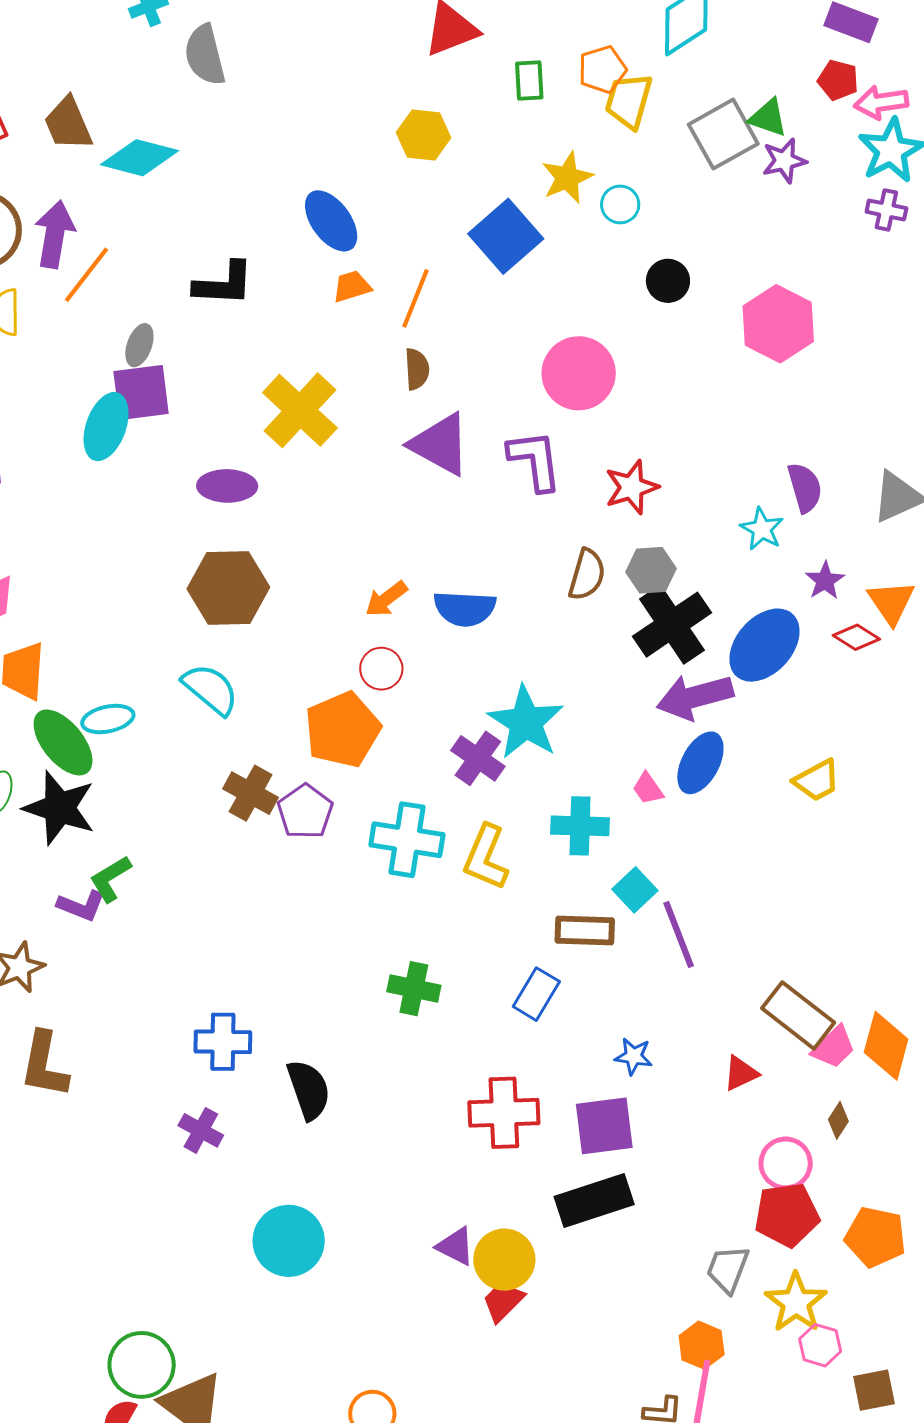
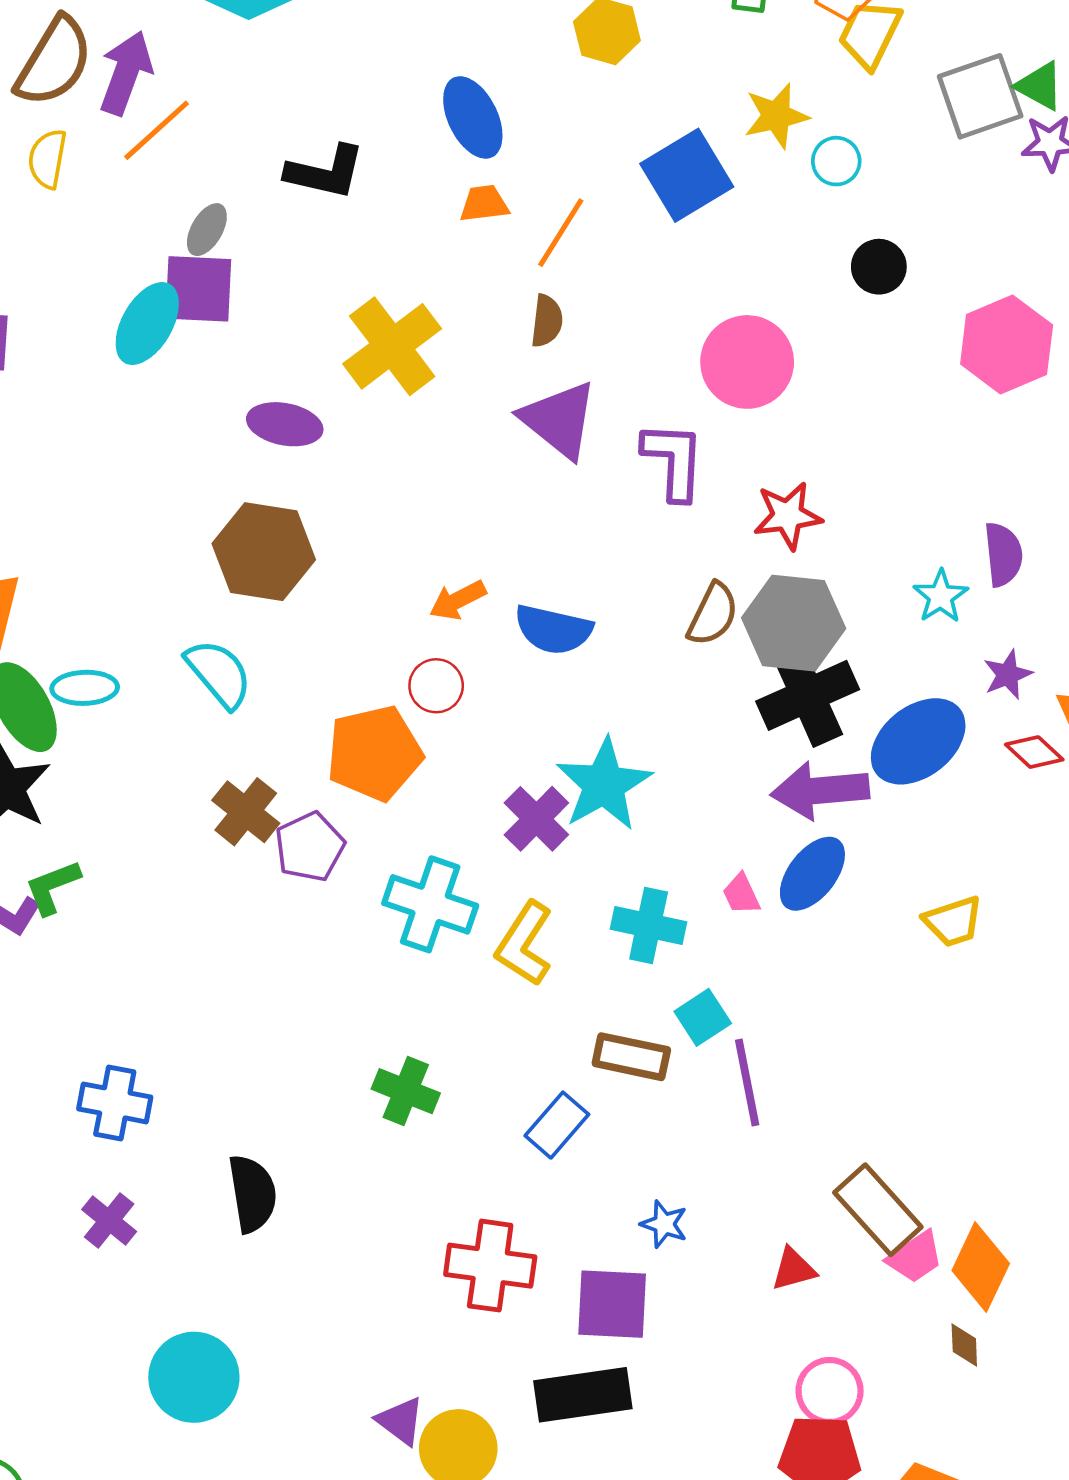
gray hexagon: (651, 570) -> (794, 623), size x1.6
blue cross: (223, 1042) -> (115, 1103), moved
brown diamond: (838, 1120) -> (964, 1345), moved, turned -45

